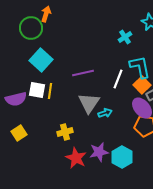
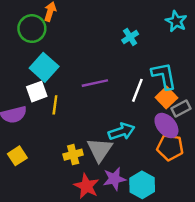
cyan cross: (125, 37) -> (130, 37), moved
white square: (37, 90) -> (37, 92), moved, turned -30
gray triangle: (89, 103) -> (100, 150), moved
cyan arrow: (105, 113) -> (122, 132), size x1.5

